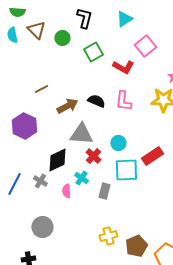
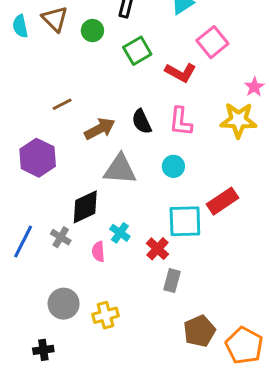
black semicircle: (96, 101) -> (142, 122), turned -138
cyan circle: (118, 143) -> (173, 166), moved
red cross: (93, 156) -> (158, 249), moved
gray rectangle: (104, 191) -> (172, 281), moved
yellow cross: (108, 236) -> (105, 315), moved

